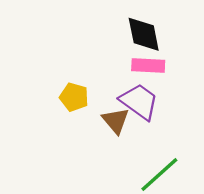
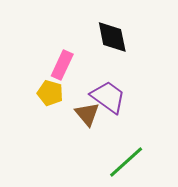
pink rectangle: (148, 66) -> (62, 65), moved, turned -68

